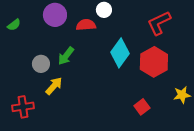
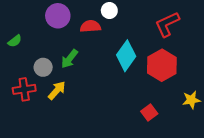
green semicircle: (14, 25) -> (15, 41), moved
red cross: (23, 107) -> (24, 89), moved

